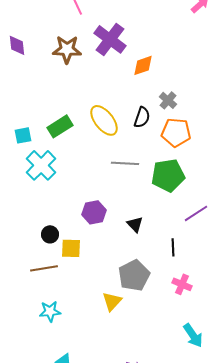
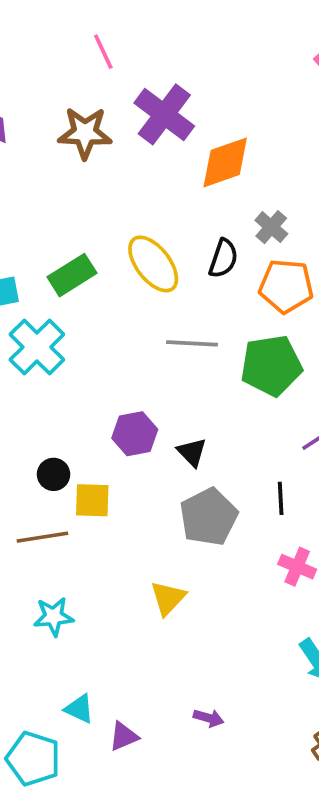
orange diamond: (143, 65) -> (225, 162), size x1.4
black triangle: (135, 224) -> (192, 452), moved
gray pentagon: (134, 275) -> (209, 517), moved

